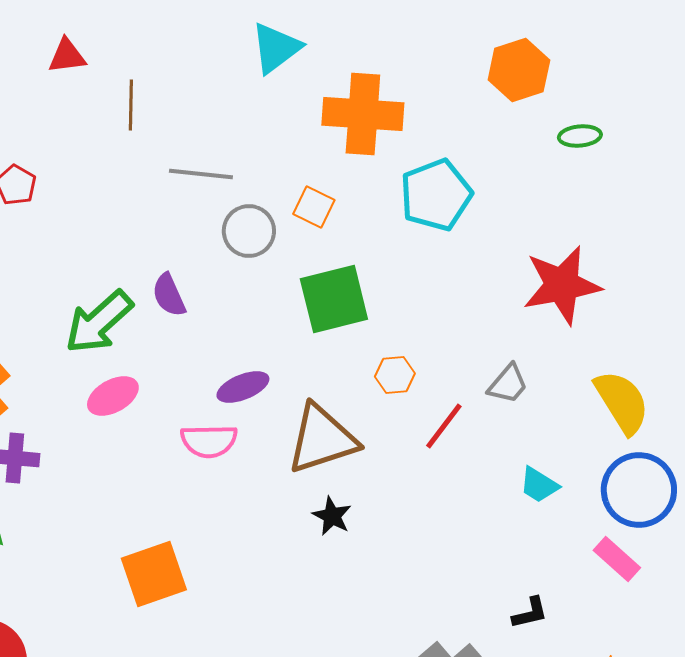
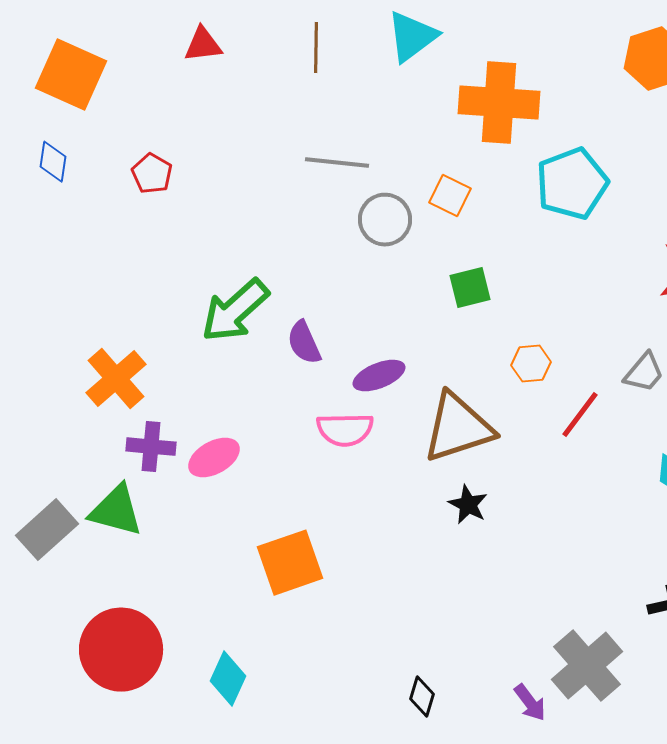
brown line: (131, 105) -> (316, 48), moved
purple semicircle: (169, 295) -> (304, 343), moved
green square: (334, 299) -> (470, 288), size x0.6
pink ellipse: (113, 396) -> (214, 458), moved

